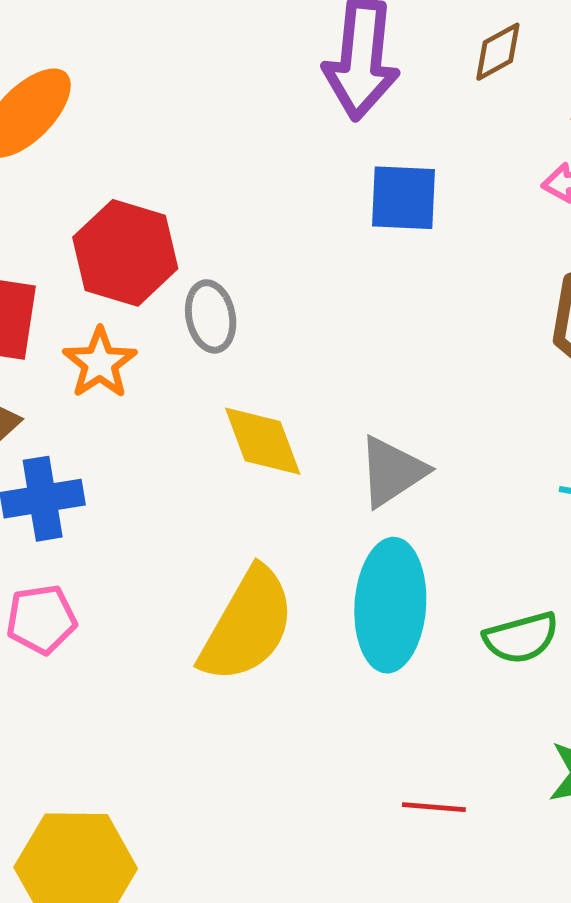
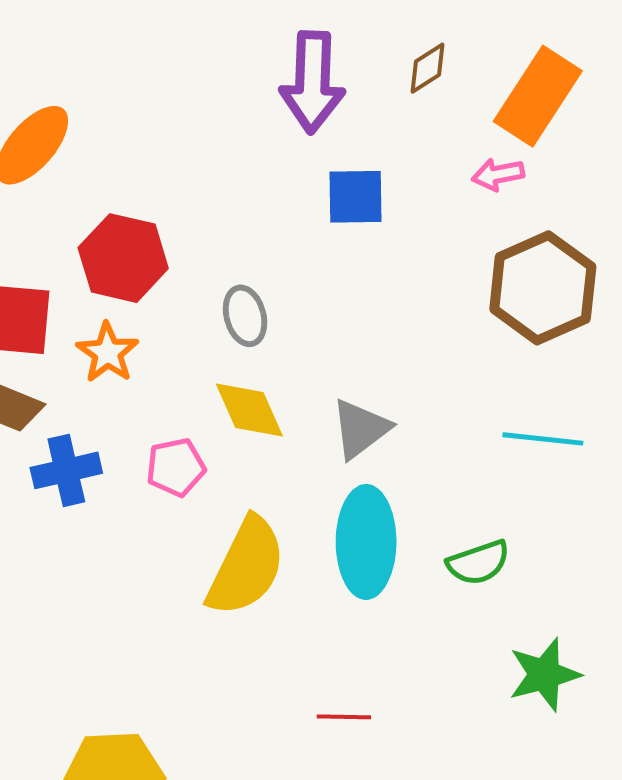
gray ellipse: (211, 316) -> (245, 316), moved
pink pentagon: (41, 619) -> (176, 467), moved
red line: (434, 807) -> (344, 717), moved

